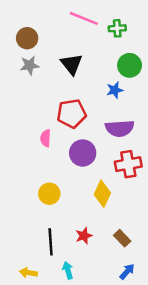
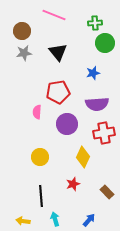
pink line: (84, 18) -> (54, 15), moved
green circle: (130, 65) -> (105, 43), moved
red star: (84, 236) -> (73, 184), moved
brown rectangle: (122, 238) -> (107, 192), moved
blue arrow: (127, 271) -> (89, 220), moved

